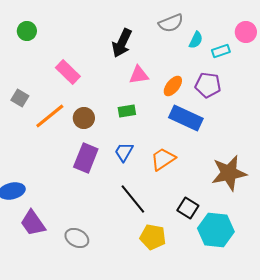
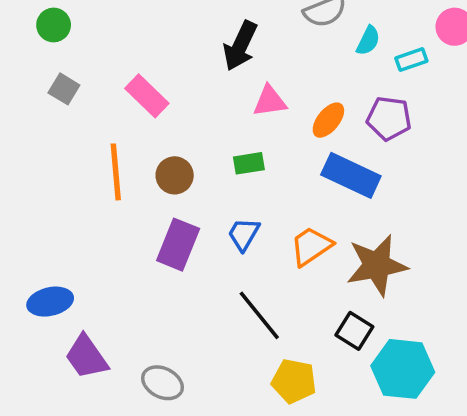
green circle: (27, 31) -> (54, 25), moved
gray square: (20, 98) -> (64, 89), moved
orange line: (50, 116) -> (116, 172), turned -56
brown star: (229, 173) -> (377, 265), moved

